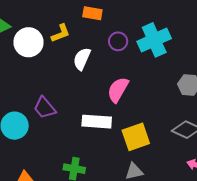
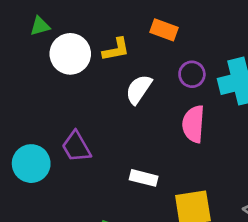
pink semicircle: (118, 90) -> (193, 124), moved, turned -36
white rectangle: (97, 122) -> (144, 178), size x0.7

